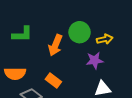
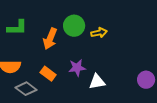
purple star: (95, 60) -> (77, 68), moved

